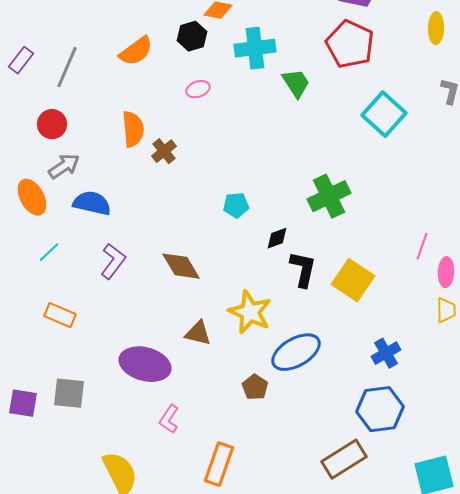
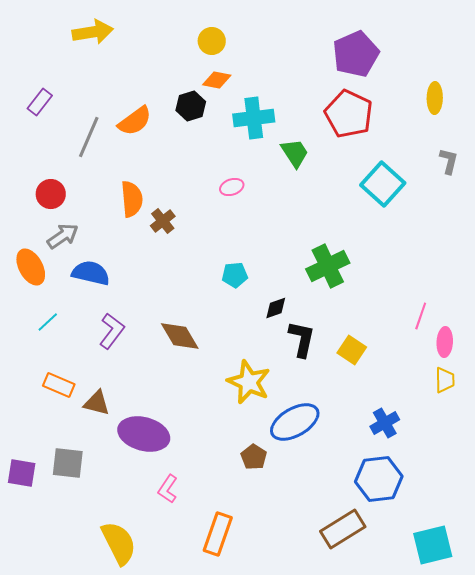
purple rectangle: (21, 60) -> (40, 102), moved
gray line: (67, 67) -> (89, 137), moved
pink ellipse: (198, 89) -> (232, 187), moved
yellow square: (353, 280) -> (352, 350), size x0.7
brown triangle: (198, 333) -> (97, 403), moved

